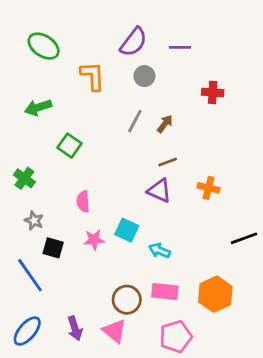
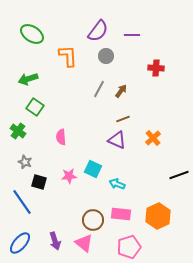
green square: (69, 146) -> (35, 107), moved
orange cross: (209, 188) -> (153, 138), turned 35
pink semicircle: (83, 201) -> (61, 137), moved

